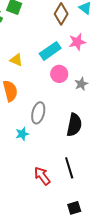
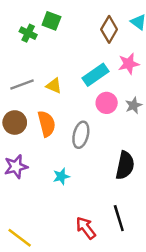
gray star: (81, 84) -> (134, 105), moved
gray ellipse: (38, 113) -> (81, 135), moved

